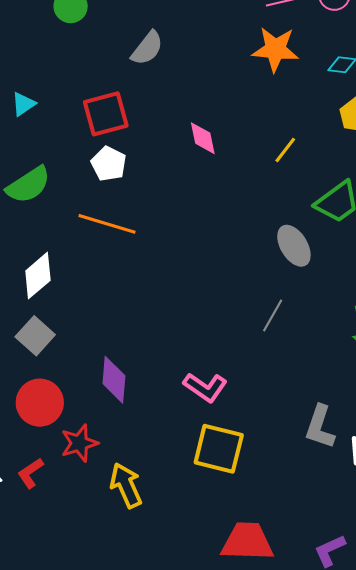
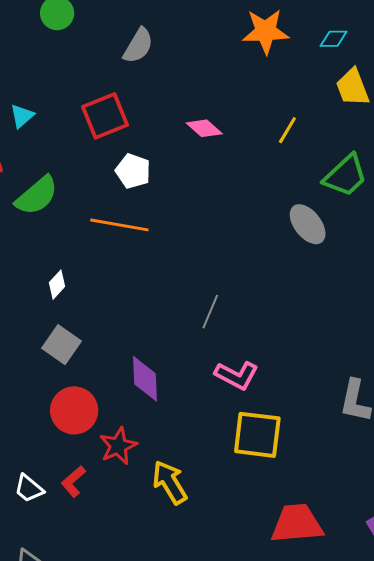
pink diamond: (203, 138) -> (204, 128), turned -30
white pentagon: (109, 164) -> (133, 171), moved
white diamond: (38, 276) -> (57, 285), size x0.6
gray line: (273, 316) -> (210, 312), moved

